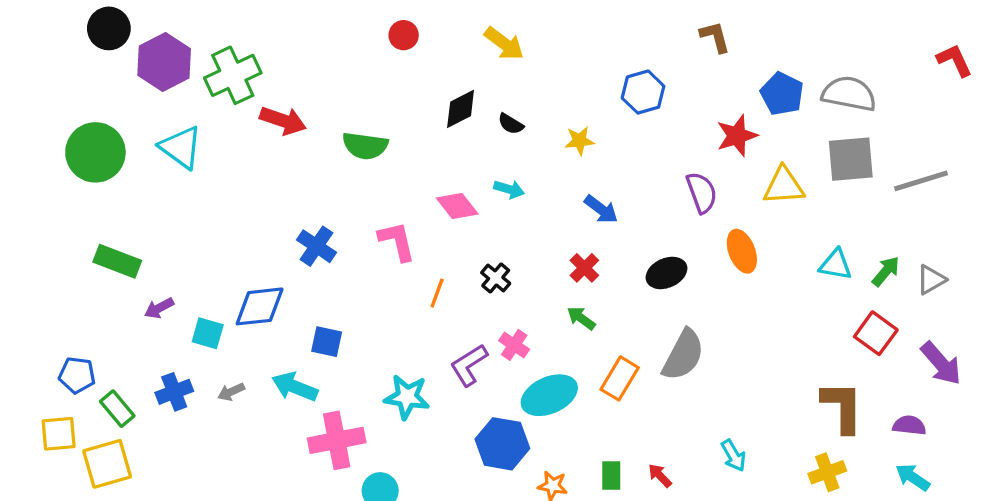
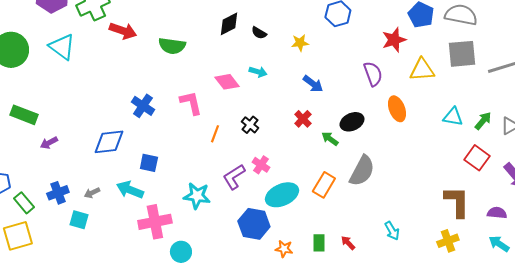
green arrow: (581, 318) -> (330, 139), moved
cyan square: (208, 333) -> (79, 220), moved

